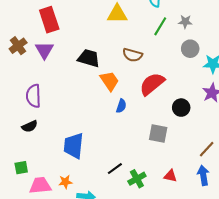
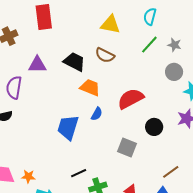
purple triangle: (44, 50) -> (37, 65), moved, turned 48
brown semicircle: (132, 55) -> (105, 55), moved
orange trapezoid: (109, 81) -> (90, 88), turned -45
blue trapezoid: (74, 146) -> (68, 127), moved

